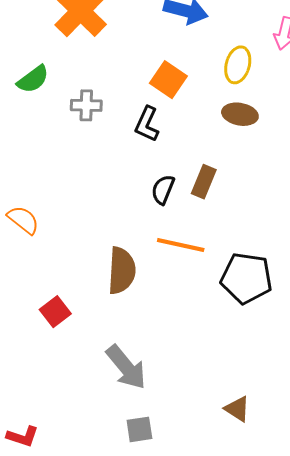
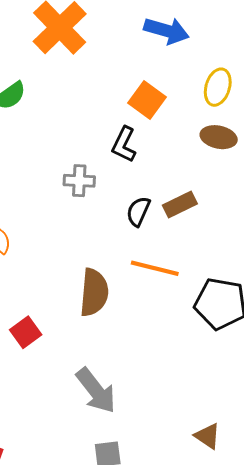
gray cross: (86, 105) -> (79, 181), moved
brown rectangle: (204, 182) -> (180, 205), turned 40

